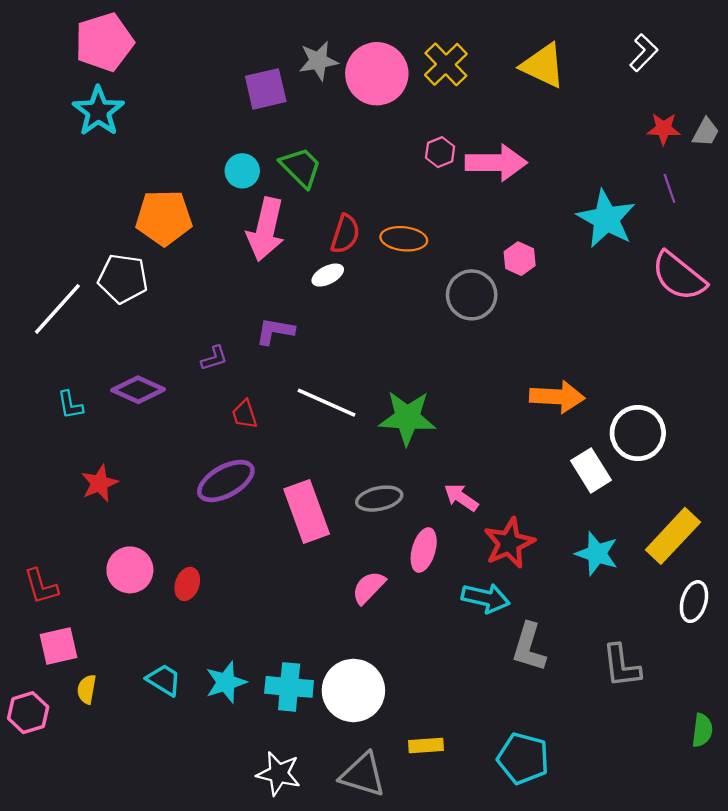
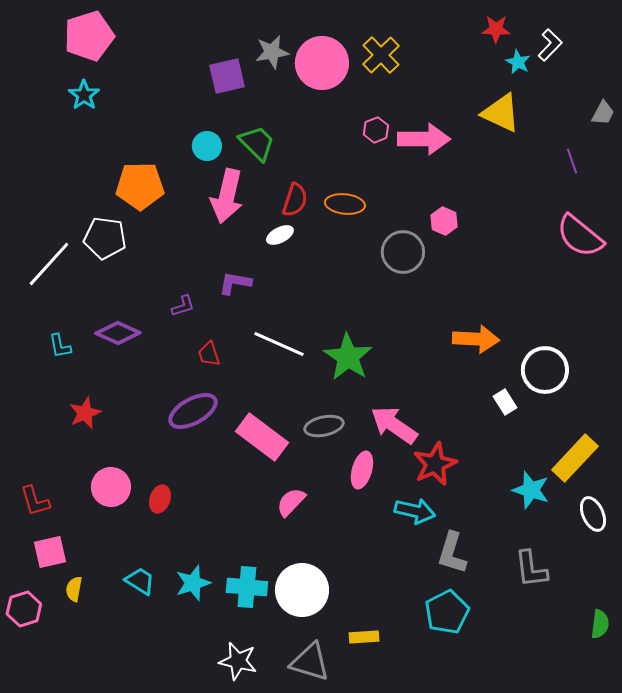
yellow triangle: (543, 66) -> (501, 113), moved
cyan star: (98, 111) -> (84, 95), size x0.7
red star: (664, 129) -> (496, 29), moved
cyan star: (606, 219) -> (518, 62), moved, size x0.5
green star: (407, 418) -> (348, 357), turned 30
white rectangle: (591, 470) -> (505, 402), size x0.7
pink arrow: (461, 497) -> (394, 425), size x1.6
pink rectangle: (307, 511) -> (262, 437), turned -33
cyan star: (597, 554) -> (531, 490), moved
pink semicircle: (369, 587) -> (291, 502), moved
white ellipse: (694, 602) -> (593, 514), turned -40
cyan pentagon: (523, 758) -> (447, 612), moved, turned 30

